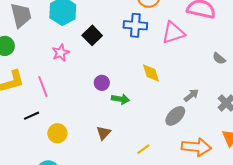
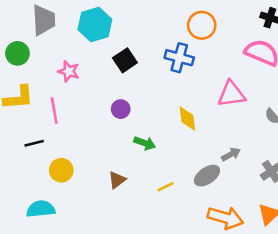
pink triangle: (173, 33) -> (231, 94), moved
pink star: (61, 53) -> (69, 71), moved, turned 30
purple circle: (102, 83) -> (121, 109), moved
yellow line: (143, 149) -> (165, 187), moved

